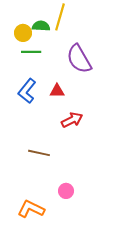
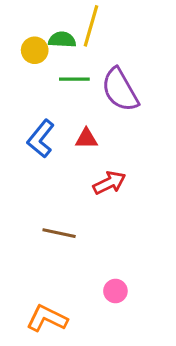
green line: (31, 52) -> (74, 79), moved
pink circle: (66, 191) -> (115, 291), moved

